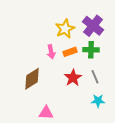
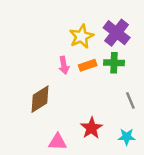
gray line: (95, 77) -> (130, 100), moved
red star: (73, 78) -> (91, 128), moved
cyan star: (98, 101) -> (127, 137), moved

